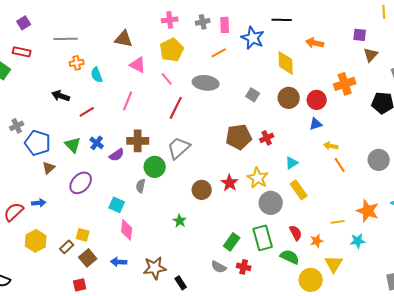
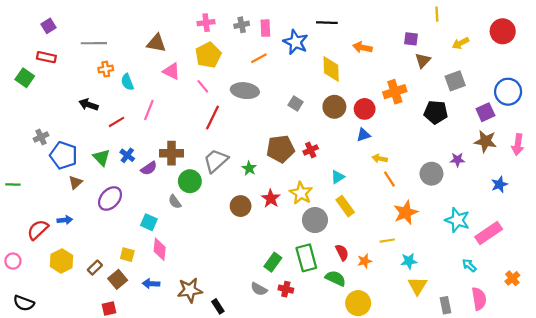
pink line: (128, 101) -> (149, 110), moved
gray semicircle: (141, 186) -> (175, 202), turned -48
orange star: (368, 211) -> (406, 213), moved, turned 30
green star: (180, 221) -> (249, 168), moved
yellow square: (83, 235) -> (127, 255), moved
yellow triangle: (334, 264) -> (417, 286), moved

